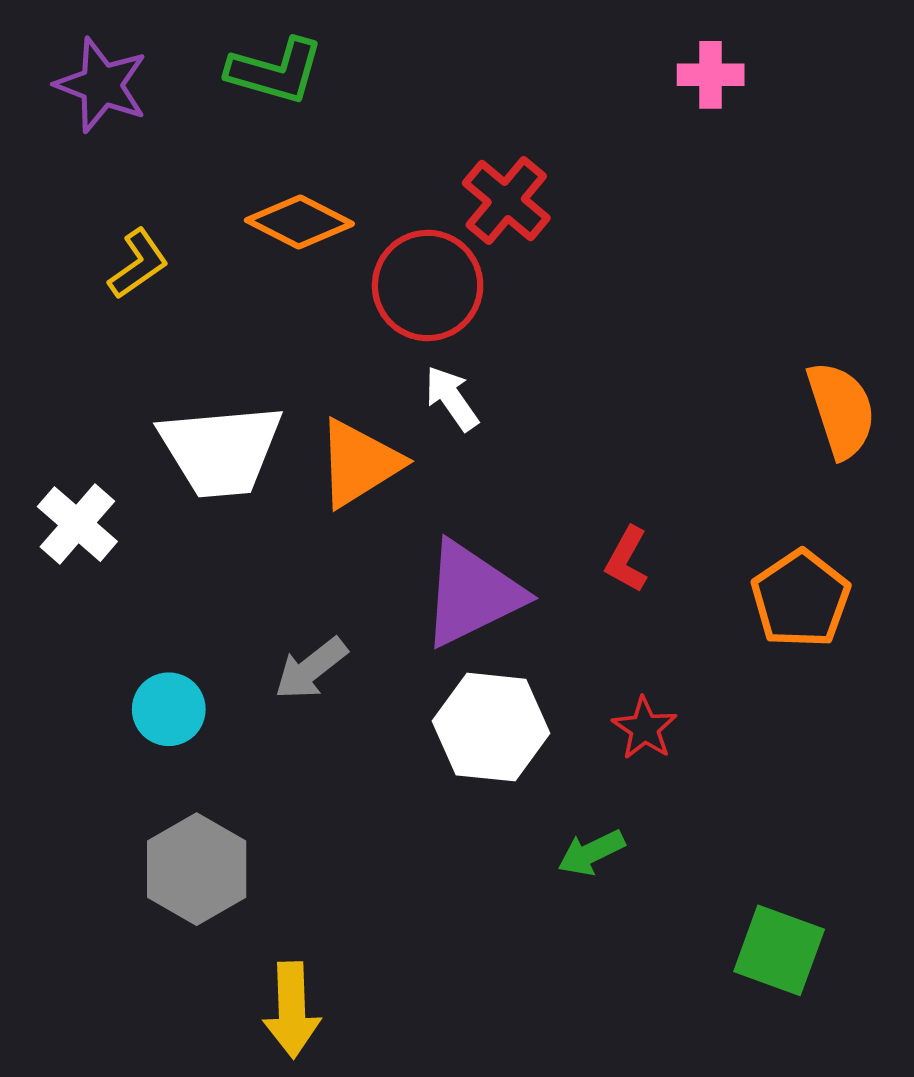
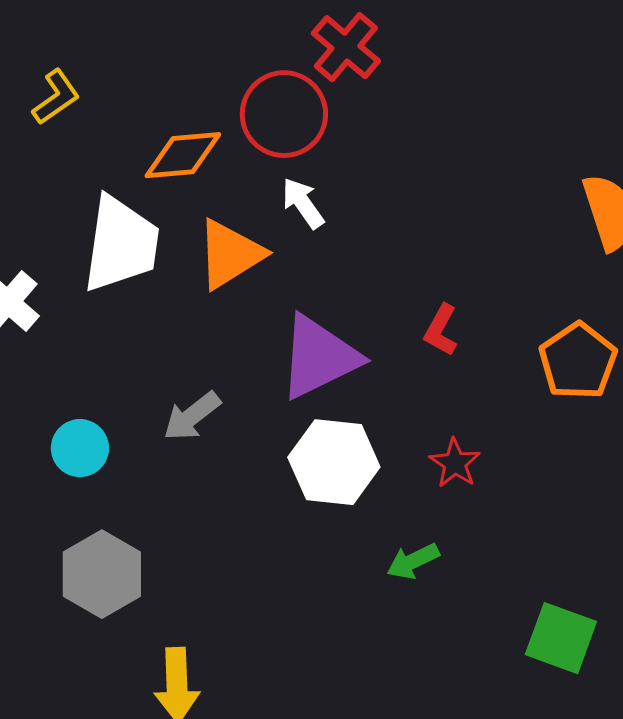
orange diamond: (299, 222) -> (183, 155), moved, turned -32
white trapezoid: (221, 450) -> (121, 244), turned -77

